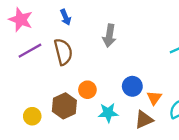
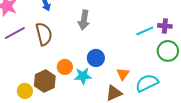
blue circle: (132, 86) -> (96, 58), moved
cyan star: (108, 113) -> (83, 76), moved
yellow circle: (32, 116) -> (25, 91), moved

